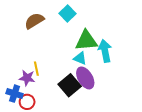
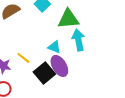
green triangle: (86, 41) -> (68, 19), moved
yellow line: (36, 69) -> (23, 58), moved, turned -40

